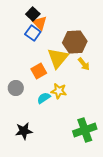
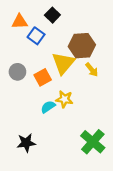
black square: (33, 14) -> (52, 15), moved
orange triangle: (40, 23) -> (20, 22), moved, turned -49
gray circle: (16, 88) -> (17, 72), moved
green cross: (85, 130) -> (93, 142), turned -30

